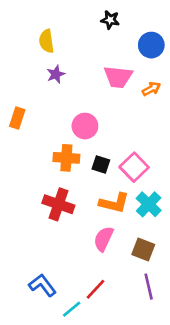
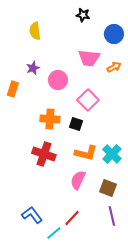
purple star: (56, 74) -> (33, 68), moved
pink circle: (85, 126) -> (58, 80), moved
pink square: (134, 167) -> (88, 100), moved

